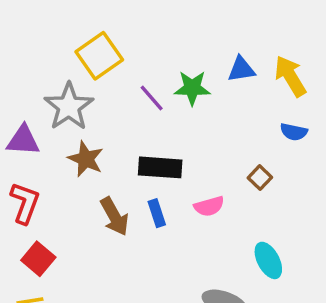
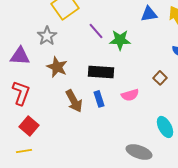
green star: (192, 88) -> (120, 40), moved
gray star: (69, 107) -> (47, 36), size x0.7

